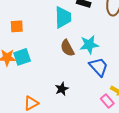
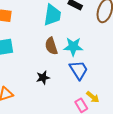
black star: (62, 89) -> (43, 78), moved

